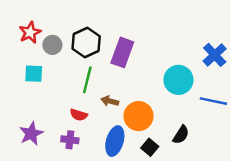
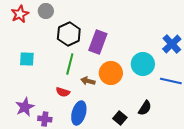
red star: (30, 32) -> (20, 14), moved
gray circle: (52, 45) -> (46, 11), moved
orange circle: (139, 116) -> (111, 73), moved
purple cross: (70, 140) -> (45, 119), moved
blue ellipse: (115, 141) -> (79, 113), moved

